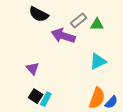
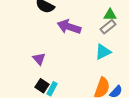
gray rectangle: (79, 20) -> (108, 27), moved
green triangle: (97, 25) -> (110, 15), moved

